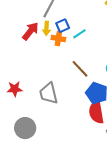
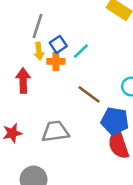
red arrow: (30, 31) -> (23, 80), moved, turned -30
gray trapezoid: (49, 93) -> (55, 132), turned 105

